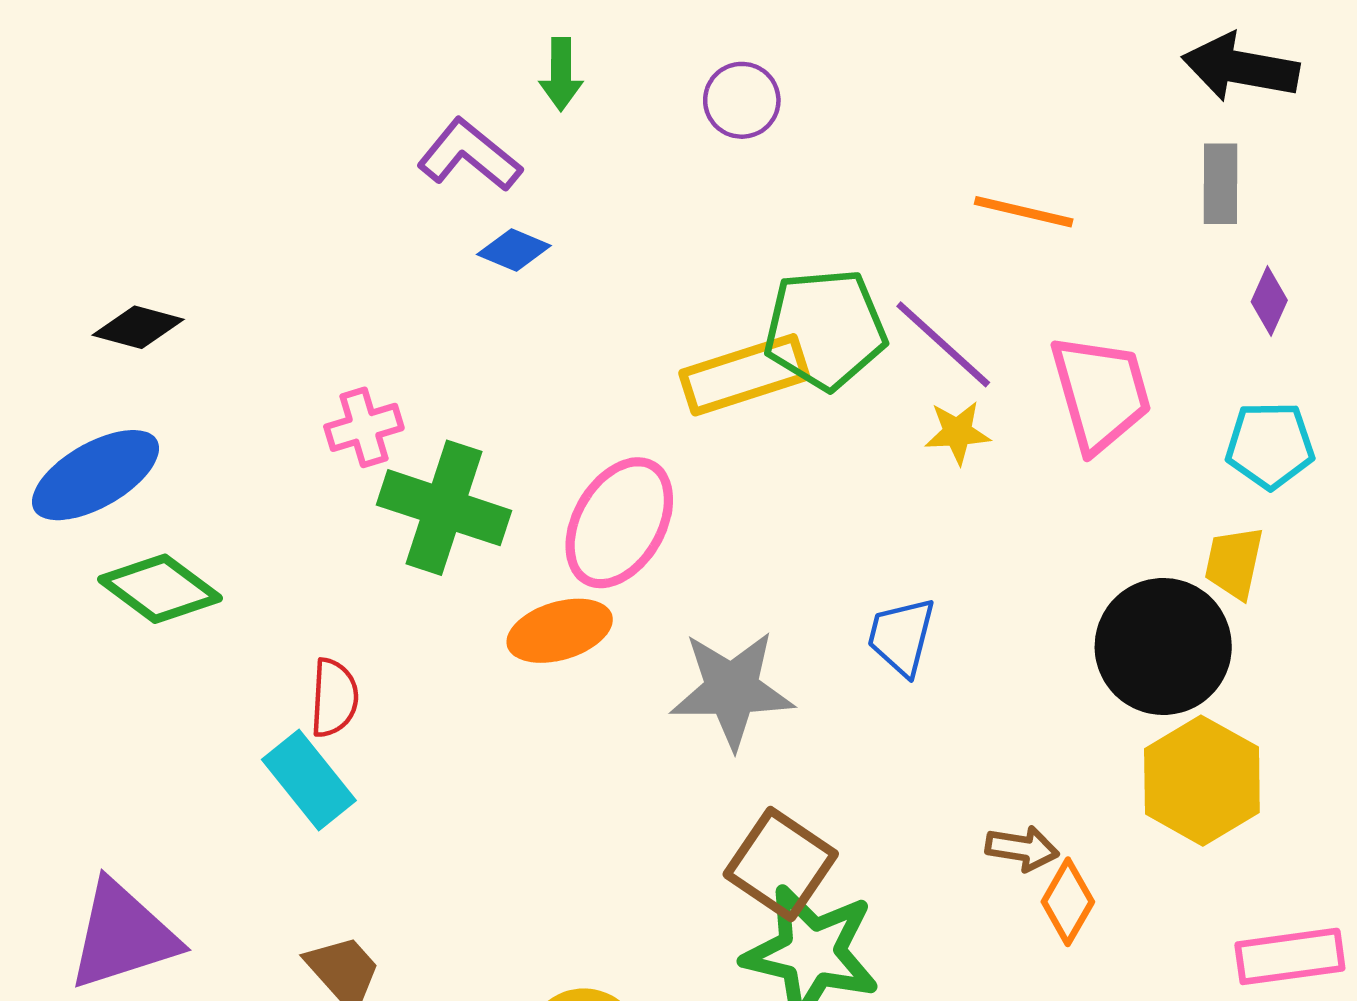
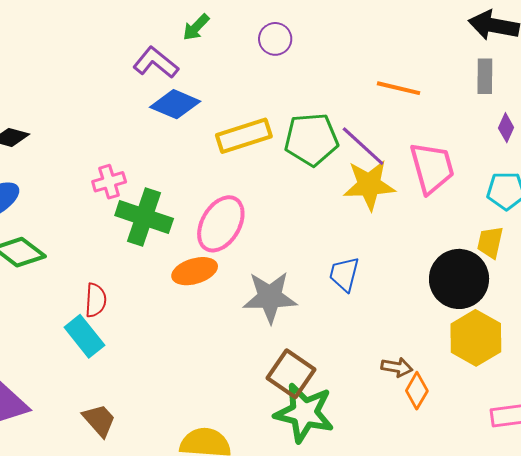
green arrow: (561, 74) -> (196, 27), turned 44
blue diamond: (514, 250) -> (175, 104), size x1.6
yellow rectangle: (744, 375) -> (244, 136), moved
yellow star: (957, 432) -> (369, 185), size x1.8

